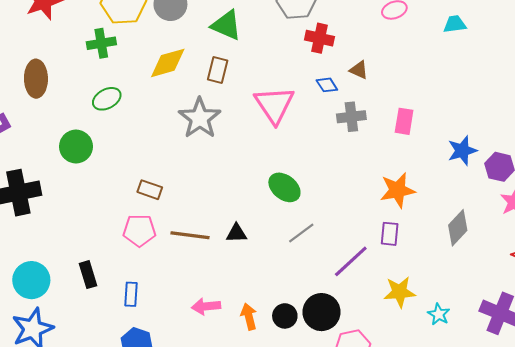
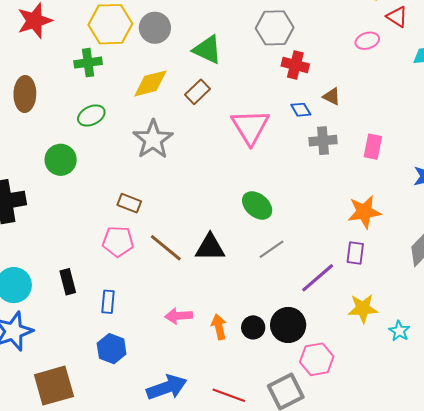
brown rectangle: (218, 70) -> (197, 92), turned 30
gray star: (200, 118) -> (153, 139), moved
black triangle: (236, 233) -> (210, 247), size x1.5
brown line: (190, 235) -> (166, 248), turned 30

